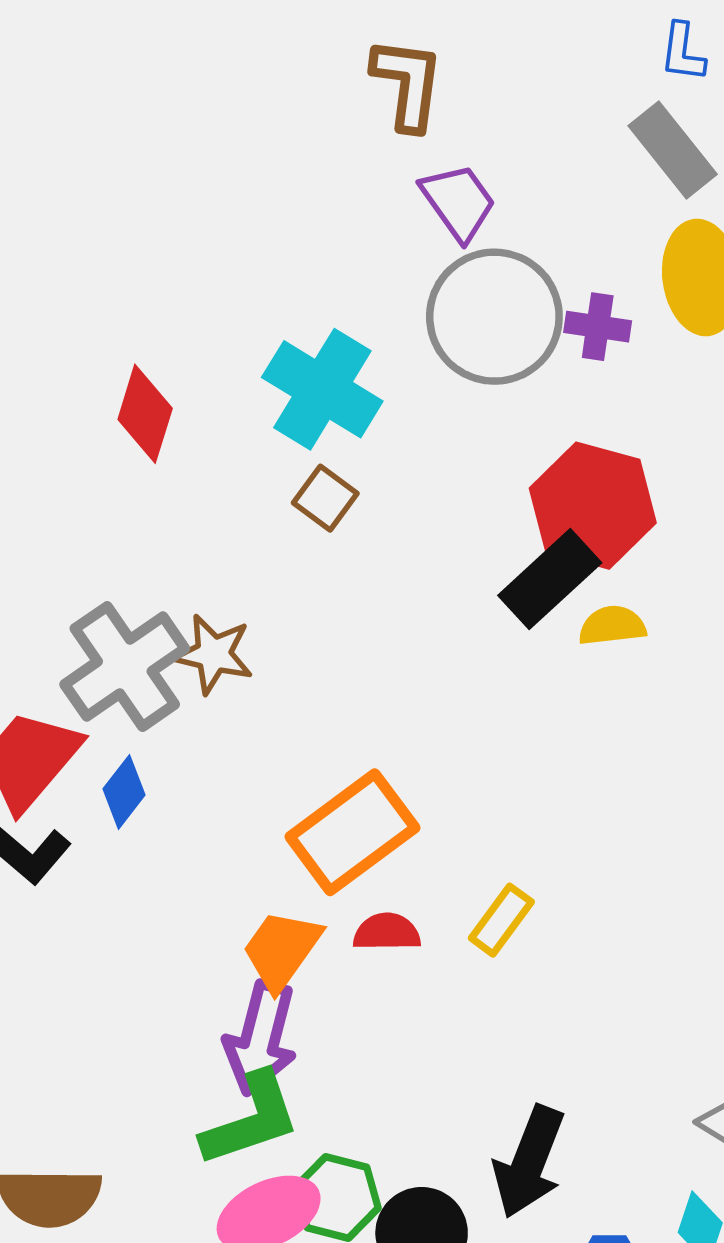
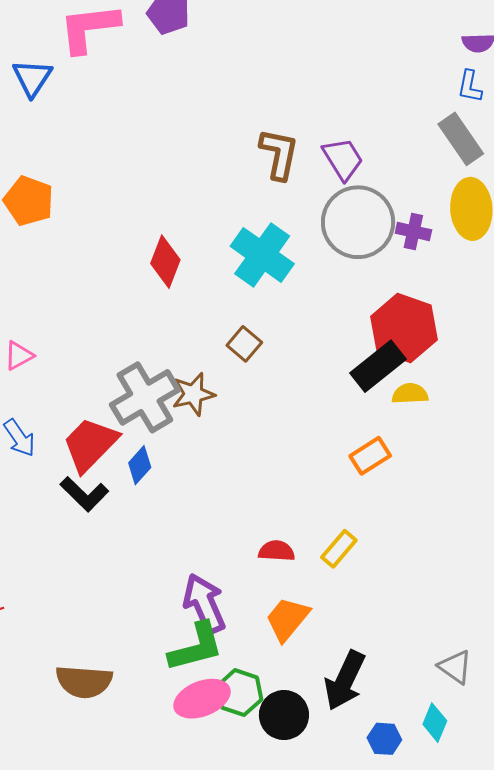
brown L-shape: (407, 84) -> (279, 154), moved
brown square: (325, 498) -> (244, 344), moved
brown star: (213, 654) -> (193, 394), turned -30
orange rectangle: (352, 832) -> (370, 456), moved, size x0.6
orange trapezoid: (282, 950) -> (287, 619), moved
purple arrow: (261, 1038) -> (204, 604), turned 138

